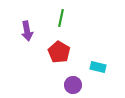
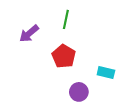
purple arrow: (27, 31) -> (29, 34), turned 60

